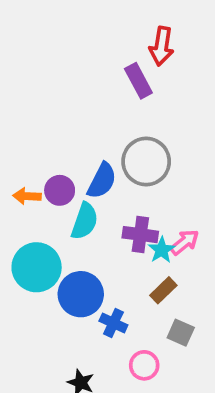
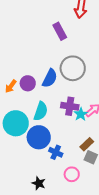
purple rectangle: (138, 81) -> (60, 31), moved
orange arrow: (27, 196) -> (11, 86), turned -56
cyan semicircle: (85, 221) -> (41, 111), moved
brown rectangle: (163, 290) -> (87, 144), moved

